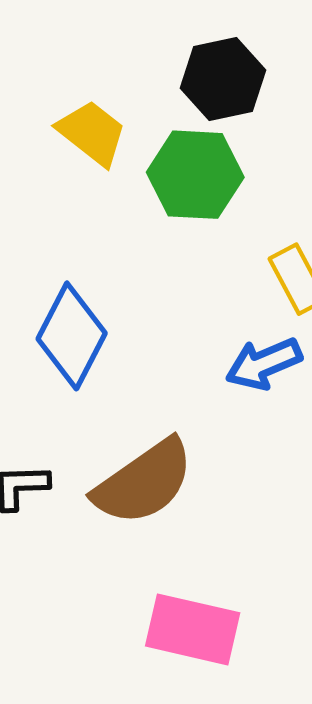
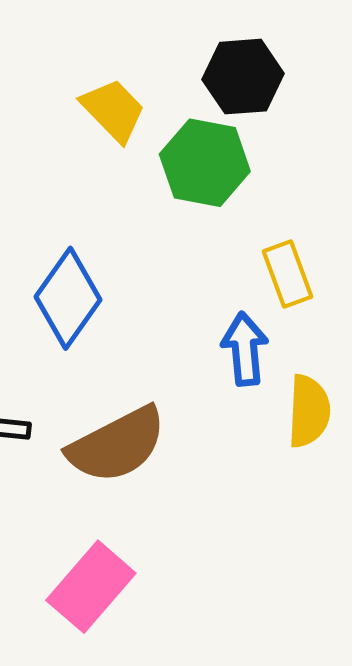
blue arrow: (264, 364) -> (245, 349), turned 100
pink rectangle: (193, 629) -> (91, 587), moved, turned -70

